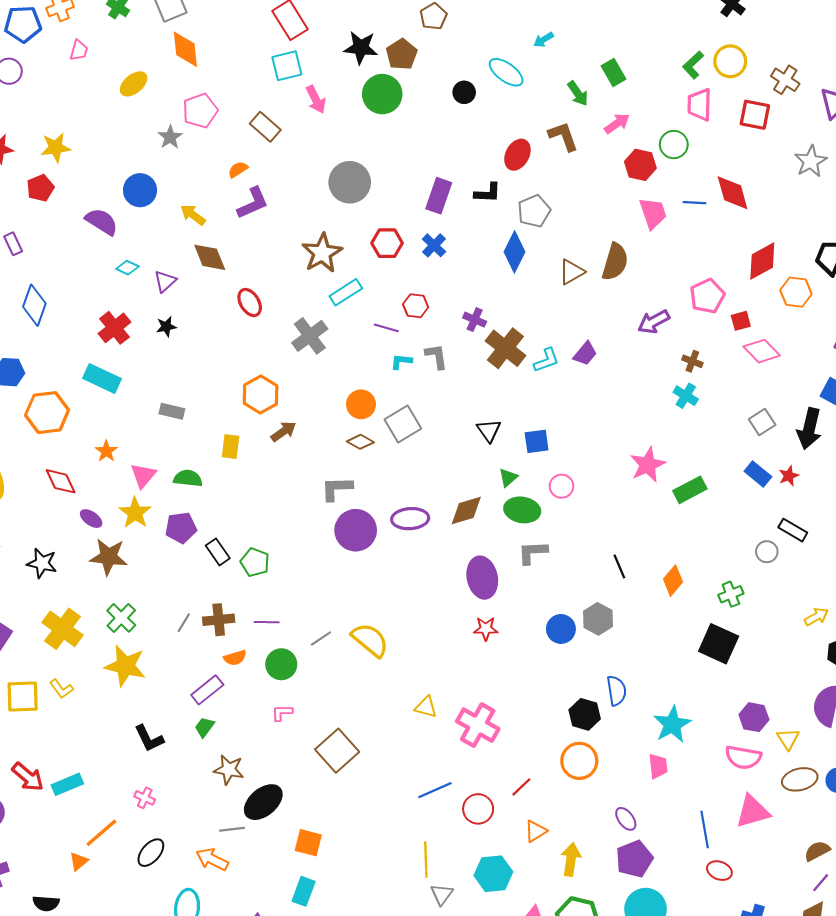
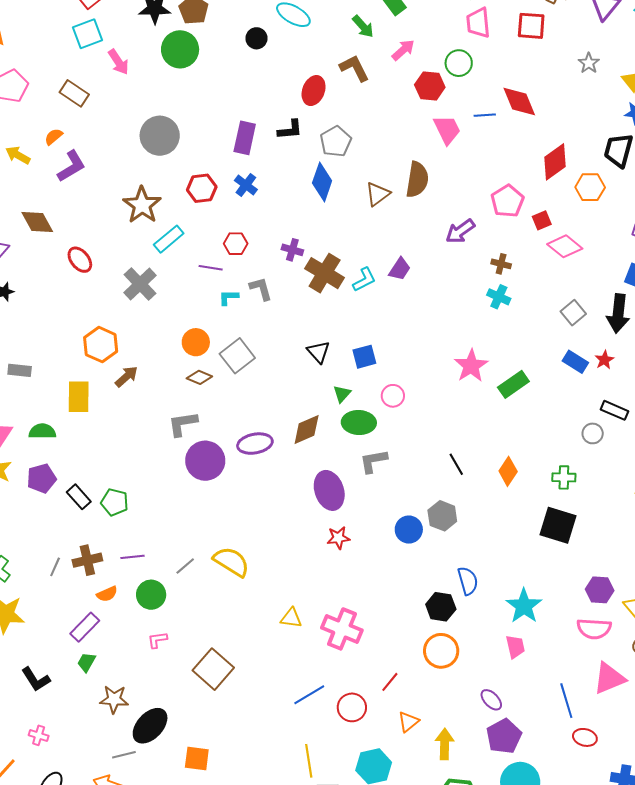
gray star: (811, 161) -> (589, 63), size x0.7
yellow arrow: (193, 215) -> (18, 155), moved
yellow rectangle: (231, 447) -> (79, 397), size x1.4
green cross: (731, 594) -> (564, 477), turned 30

